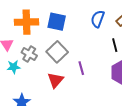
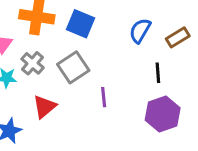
red triangle: (55, 80) -> (44, 107), moved

